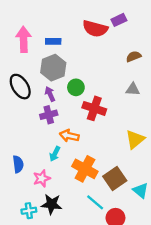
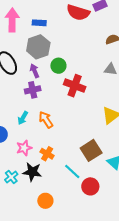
orange arrow: (69, 136) -> (46, 120), moved, turned 42
cyan arrow: (55, 154) -> (23, 118), moved
orange cross: (85, 169) -> (47, 154), moved, size x0.6
cyan cross: (29, 211) -> (11, 177), turned -32

